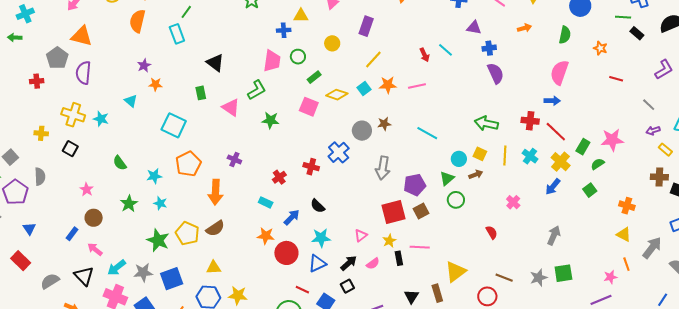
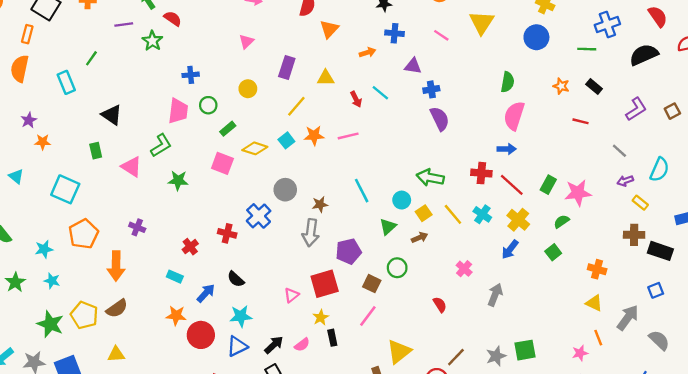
green line: (186, 12) -> (91, 58), moved
yellow triangle: (301, 16) -> (326, 78), moved
orange arrow: (524, 28) -> (368, 52), moved
black rectangle: (637, 33) -> (594, 86), moved
green semicircle: (565, 35) -> (508, 82), moved
cyan triangle: (131, 101) -> (16, 176), moved
brown star: (384, 124) -> (320, 204), moved
cyan line: (427, 133) -> (362, 191), turned 35
green rectangle: (583, 147) -> (548, 185), moved
yellow square: (480, 154) -> (424, 213), turned 32
yellow line: (505, 155) -> (453, 214), turned -42
cyan circle: (459, 159) -> (402, 200), moved
green triangle: (447, 178) -> (388, 227), moved
brown square: (421, 211) -> (372, 284), moved, turned -35
gray arrow: (554, 235) -> (495, 295), moved
pink triangle: (361, 236) -> (291, 295), moved
pink line: (420, 247) -> (368, 316), moved, turned -54
brown line: (504, 278) -> (456, 357), turned -66

